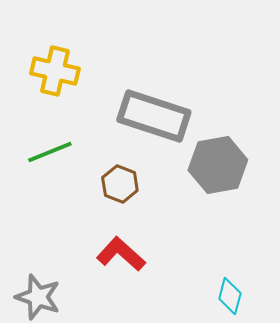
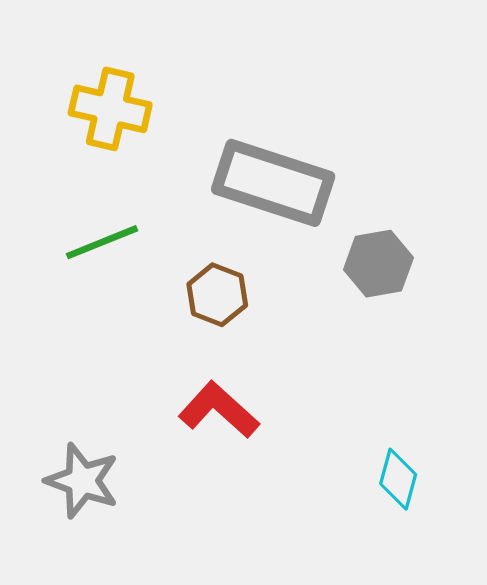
gray hexagon: (218, 165) -> (378, 264), size x0.7

